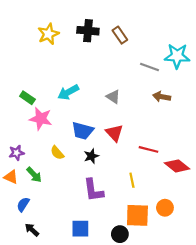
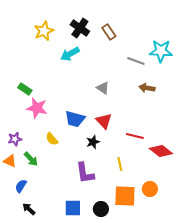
black cross: (88, 31) -> (80, 28), turned 30
cyan arrow: (68, 92) -> (70, 54), moved
black star: (91, 156) -> (93, 142), moved
black circle: (120, 234) -> (101, 209), moved

